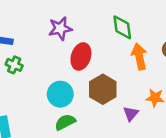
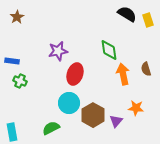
brown hexagon: (103, 89) -> (93, 115), moved
cyan circle: (60, 94) -> (69, 103), moved
green semicircle: (65, 122) -> (51, 128), moved

